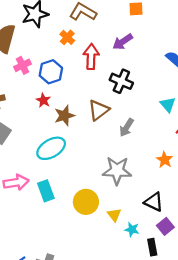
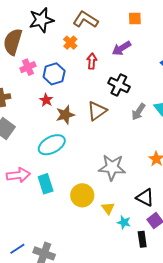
red arrow: (91, 57) -> (92, 61), size x0.7
gray arrow: (127, 127) -> (138, 112), moved

